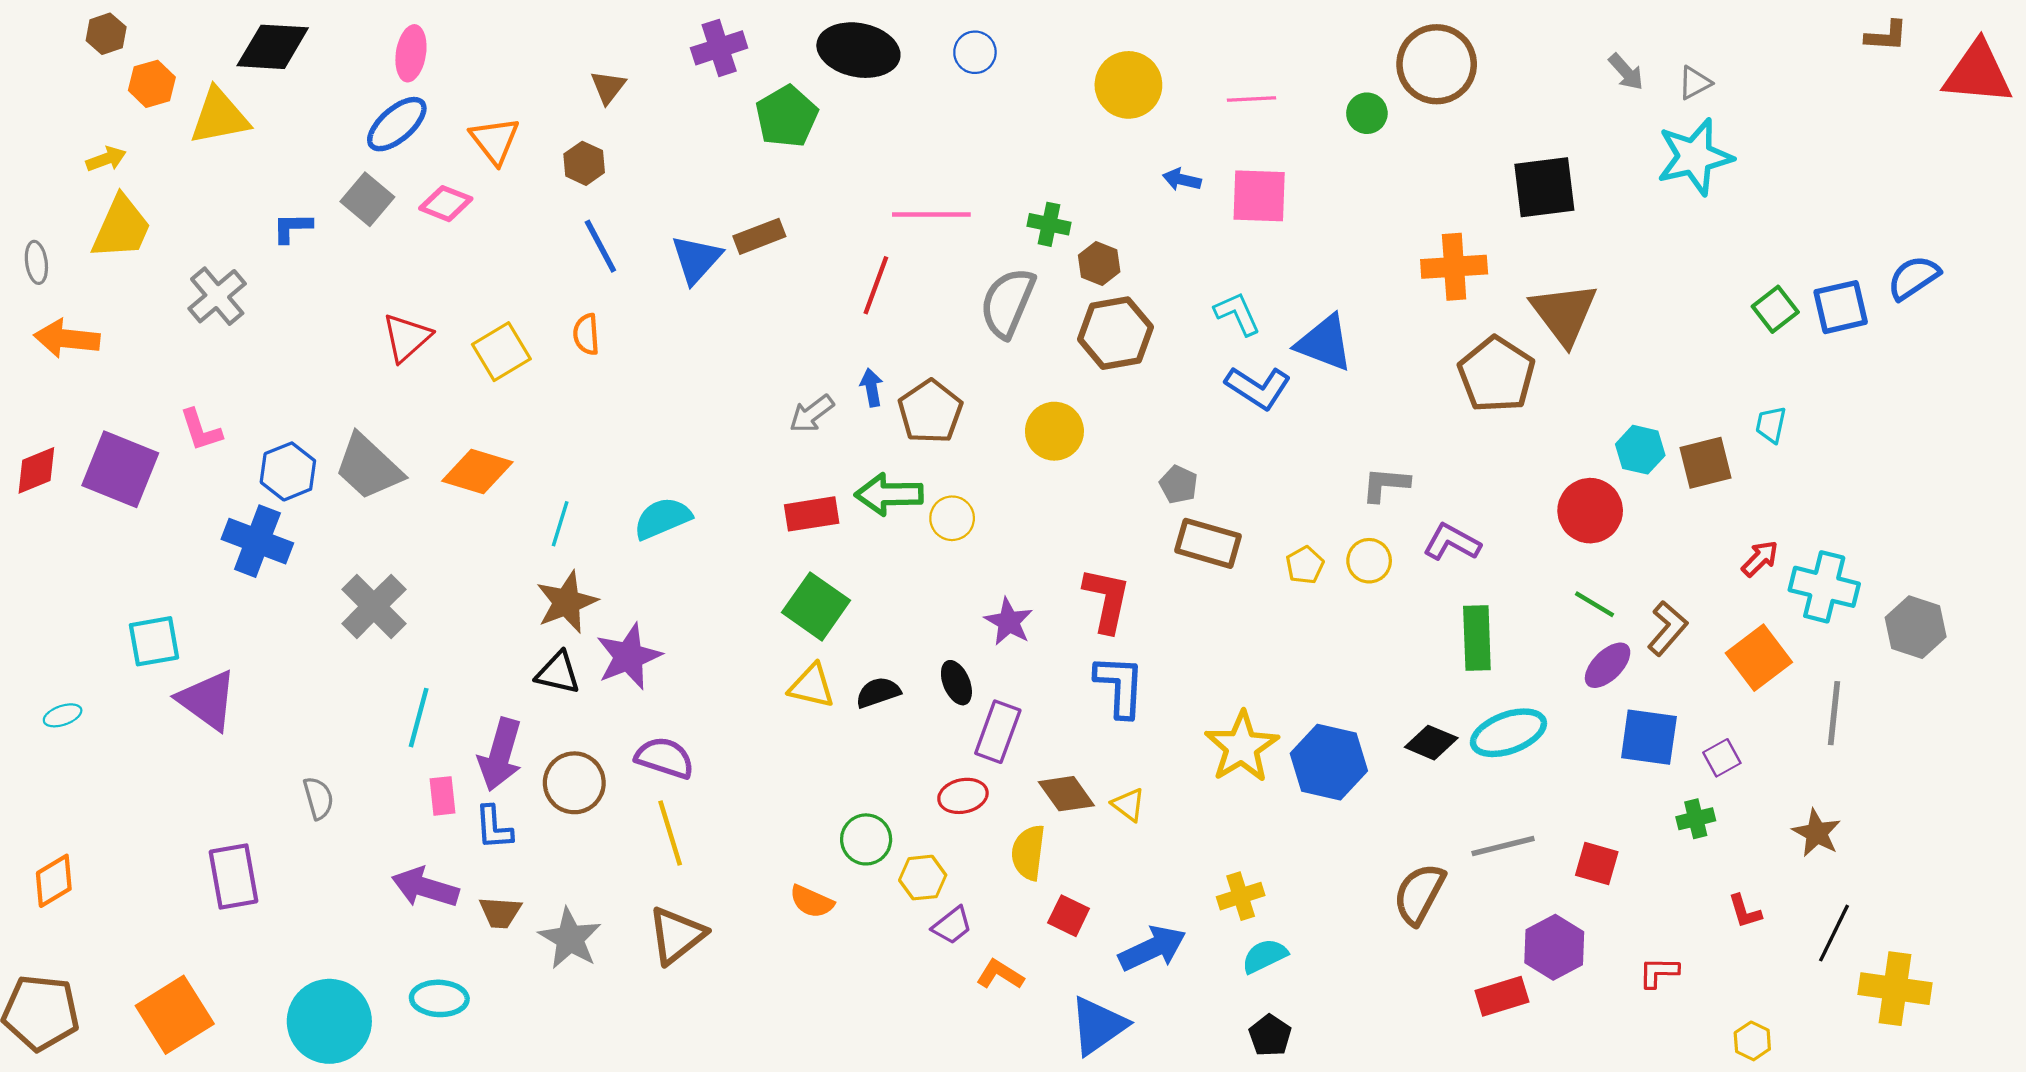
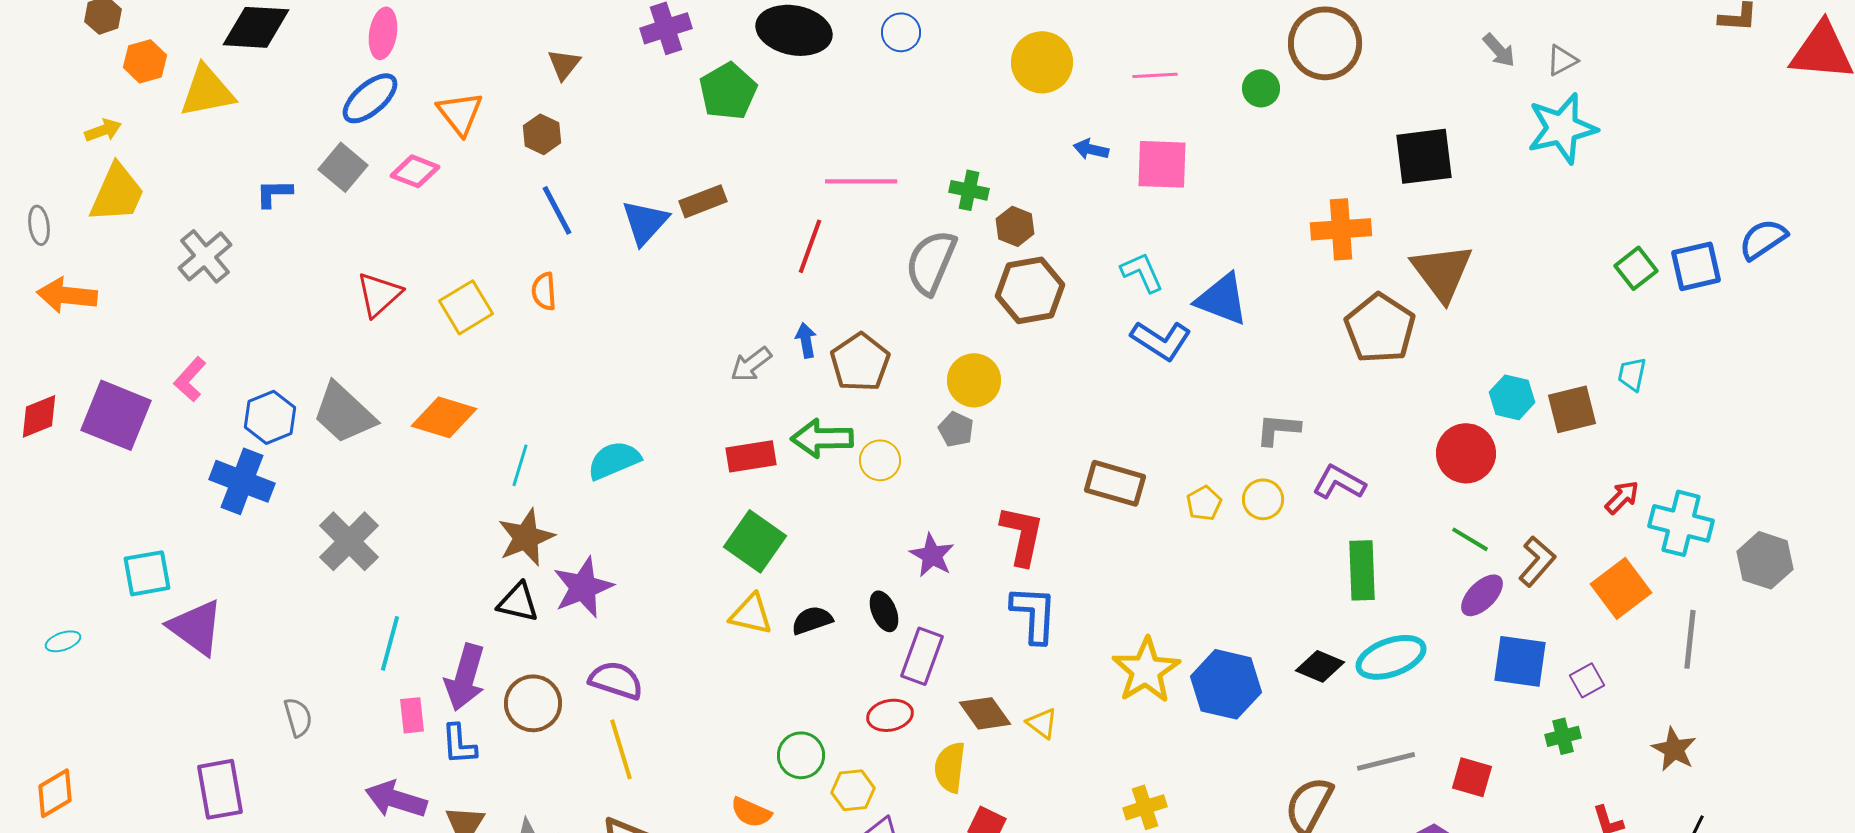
pink L-shape: (201, 430) -> (190, 379), turned 60
gray pentagon: (1179, 485) -> (956, 429), moved

